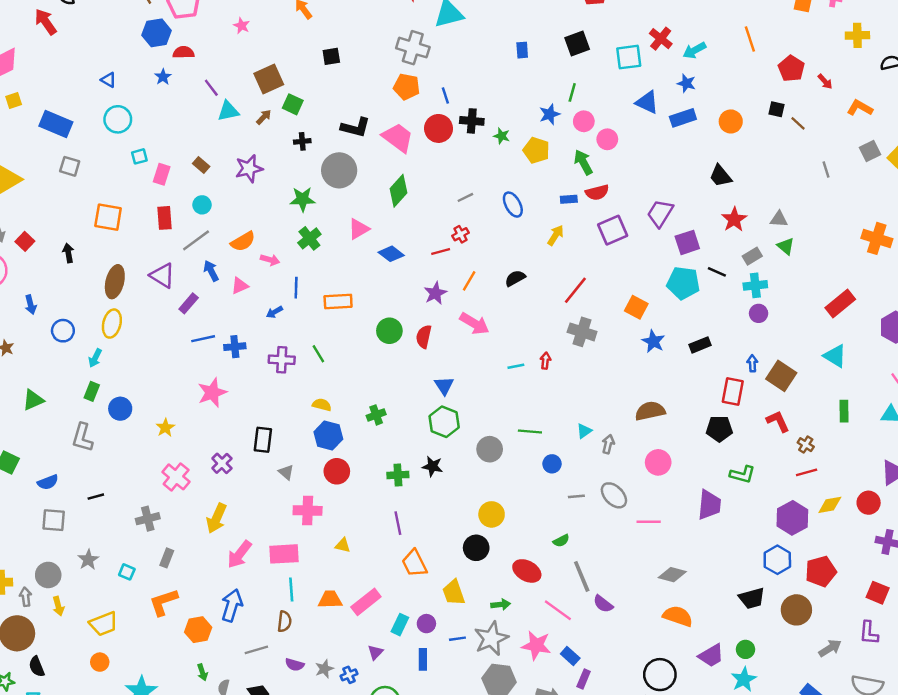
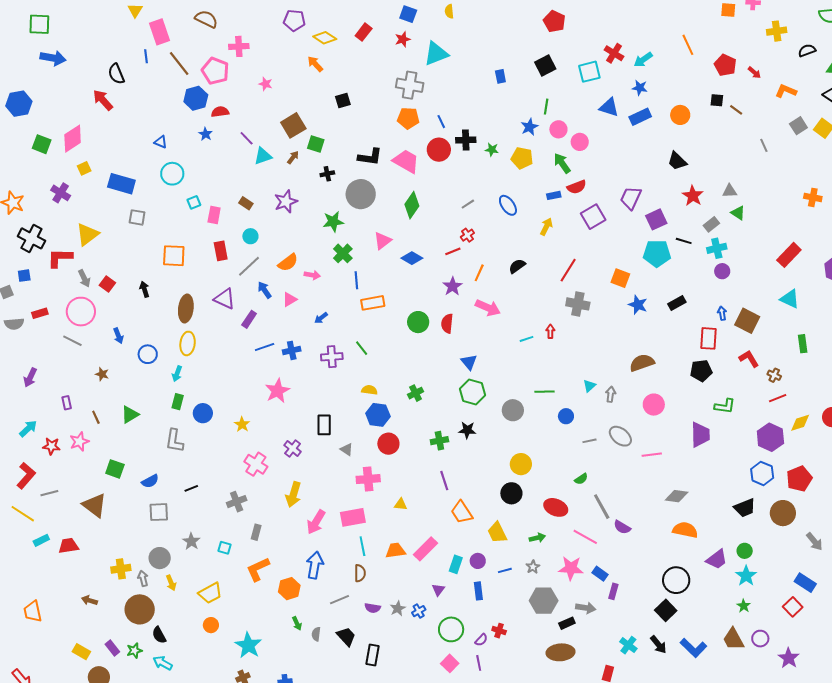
orange cross: (877, 238) -> (813, 197), size x0.7
blue line: (296, 288) -> (356, 280), moved
gray star: (491, 638) -> (533, 567), size x0.5
gray arrow: (830, 648) -> (814, 541), turned 90

